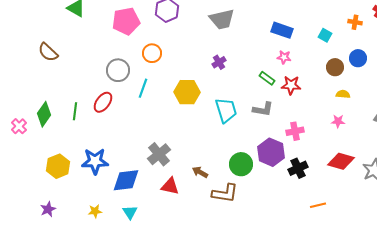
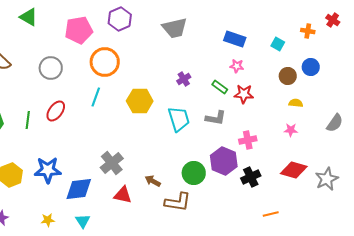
orange circle: (152, 53) -> (105, 62), size x1.5
purple cross: (219, 62) -> (184, 79), moved
gray circle: (118, 70) -> (51, 68), moved

